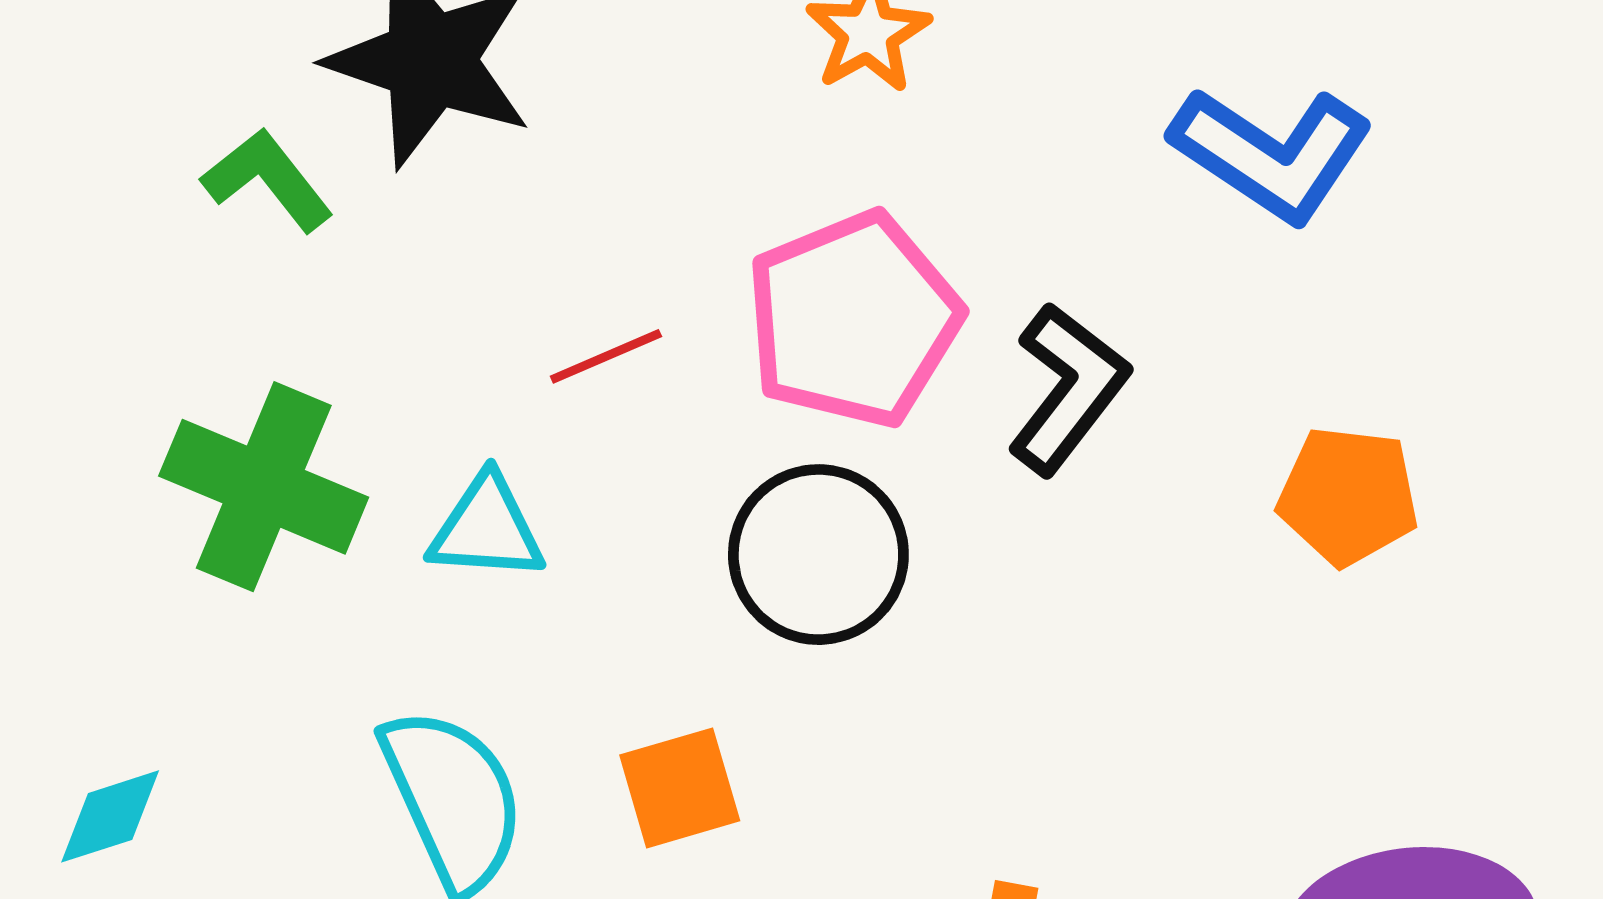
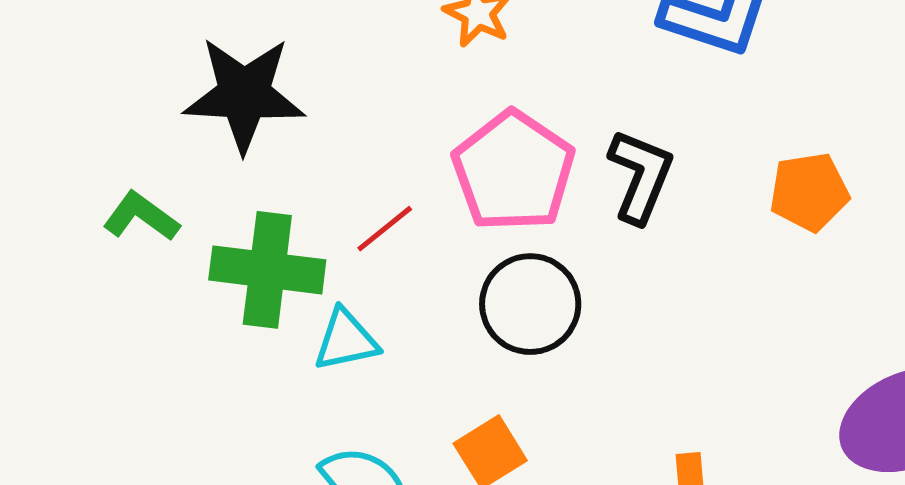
green L-shape: (268, 180) -> (141, 217), moved
green cross: (264, 487) -> (267, 270), moved

